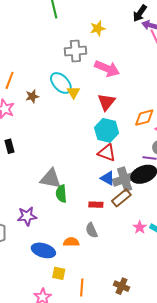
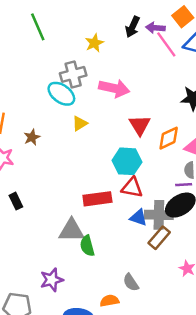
black arrow: (140, 13) -> (133, 27), moved
cyan ellipse: (61, 83) -> (61, 94), moved
yellow triangle: (74, 92) -> (80, 123), turned 40
red triangle: (106, 102) -> (140, 125), moved
gray cross: (125, 179) -> (159, 215), turned 30
red rectangle: (96, 205) -> (97, 199), moved, size x1.6

